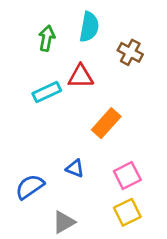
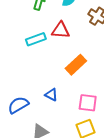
pink square: (127, 175) -> (88, 103), turned 30

